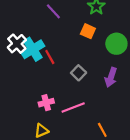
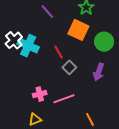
orange square: (88, 31) -> (78, 30), size x1.5
cyan cross: (33, 49) -> (28, 46), turned -35
red line: (50, 57) -> (59, 52), moved

